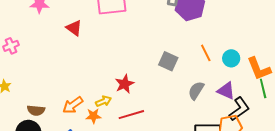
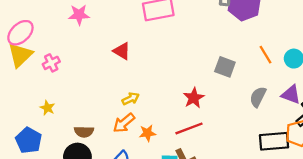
red triangle: (74, 28) -> (122, 51), moved
red star: (125, 84) -> (194, 98), moved
yellow arrow: (104, 101) -> (131, 99), moved

